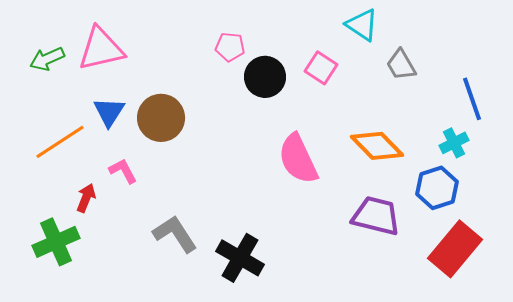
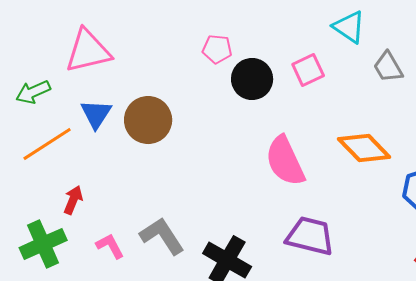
green arrow: (47, 59) -> (33, 92), moved
pink square: (321, 68) -> (308, 70), turned 32
pink L-shape: (123, 171) -> (110, 246), moved
purple trapezoid: (376, 216) -> (310, 236), moved

